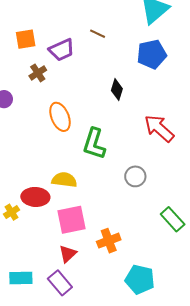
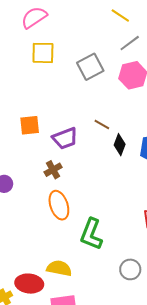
brown cross: (38, 73) -> (53, 170), moved
black diamond: (117, 90) -> (120, 145), moved

